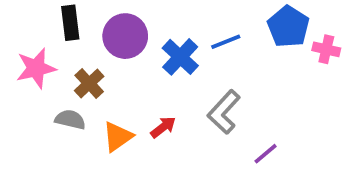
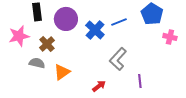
pink cross: (326, 49) -> (170, 37), moved
red arrow: (163, 127) -> (99, 86), moved
purple line: (266, 154) -> (140, 81), turned -56

